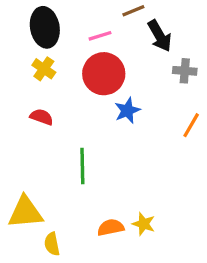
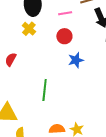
red circle: (104, 74) -> (64, 36), size x0.6
red semicircle: (42, 117) -> (11, 59), moved, turned -88

